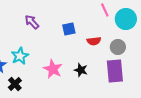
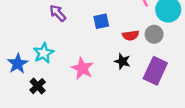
gray circle: (118, 47) -> (154, 34), moved
black star: (81, 70) -> (122, 61), moved
purple rectangle: (115, 71) -> (155, 71), turned 30

